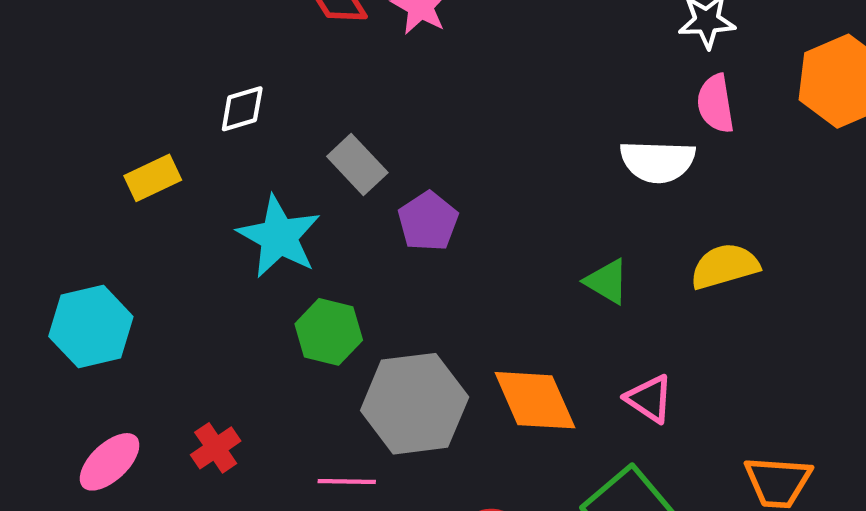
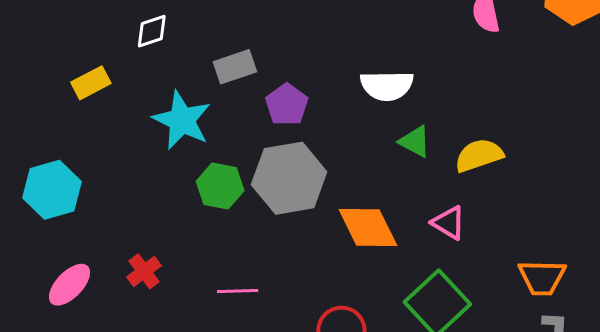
white semicircle: (658, 161) -> (387, 86), moved
gray rectangle: (357, 165) -> (235, 67), turned -63
yellow semicircle: (725, 266) -> (479, 155), moved
gray hexagon: (415, 404) -> (289, 178), moved

